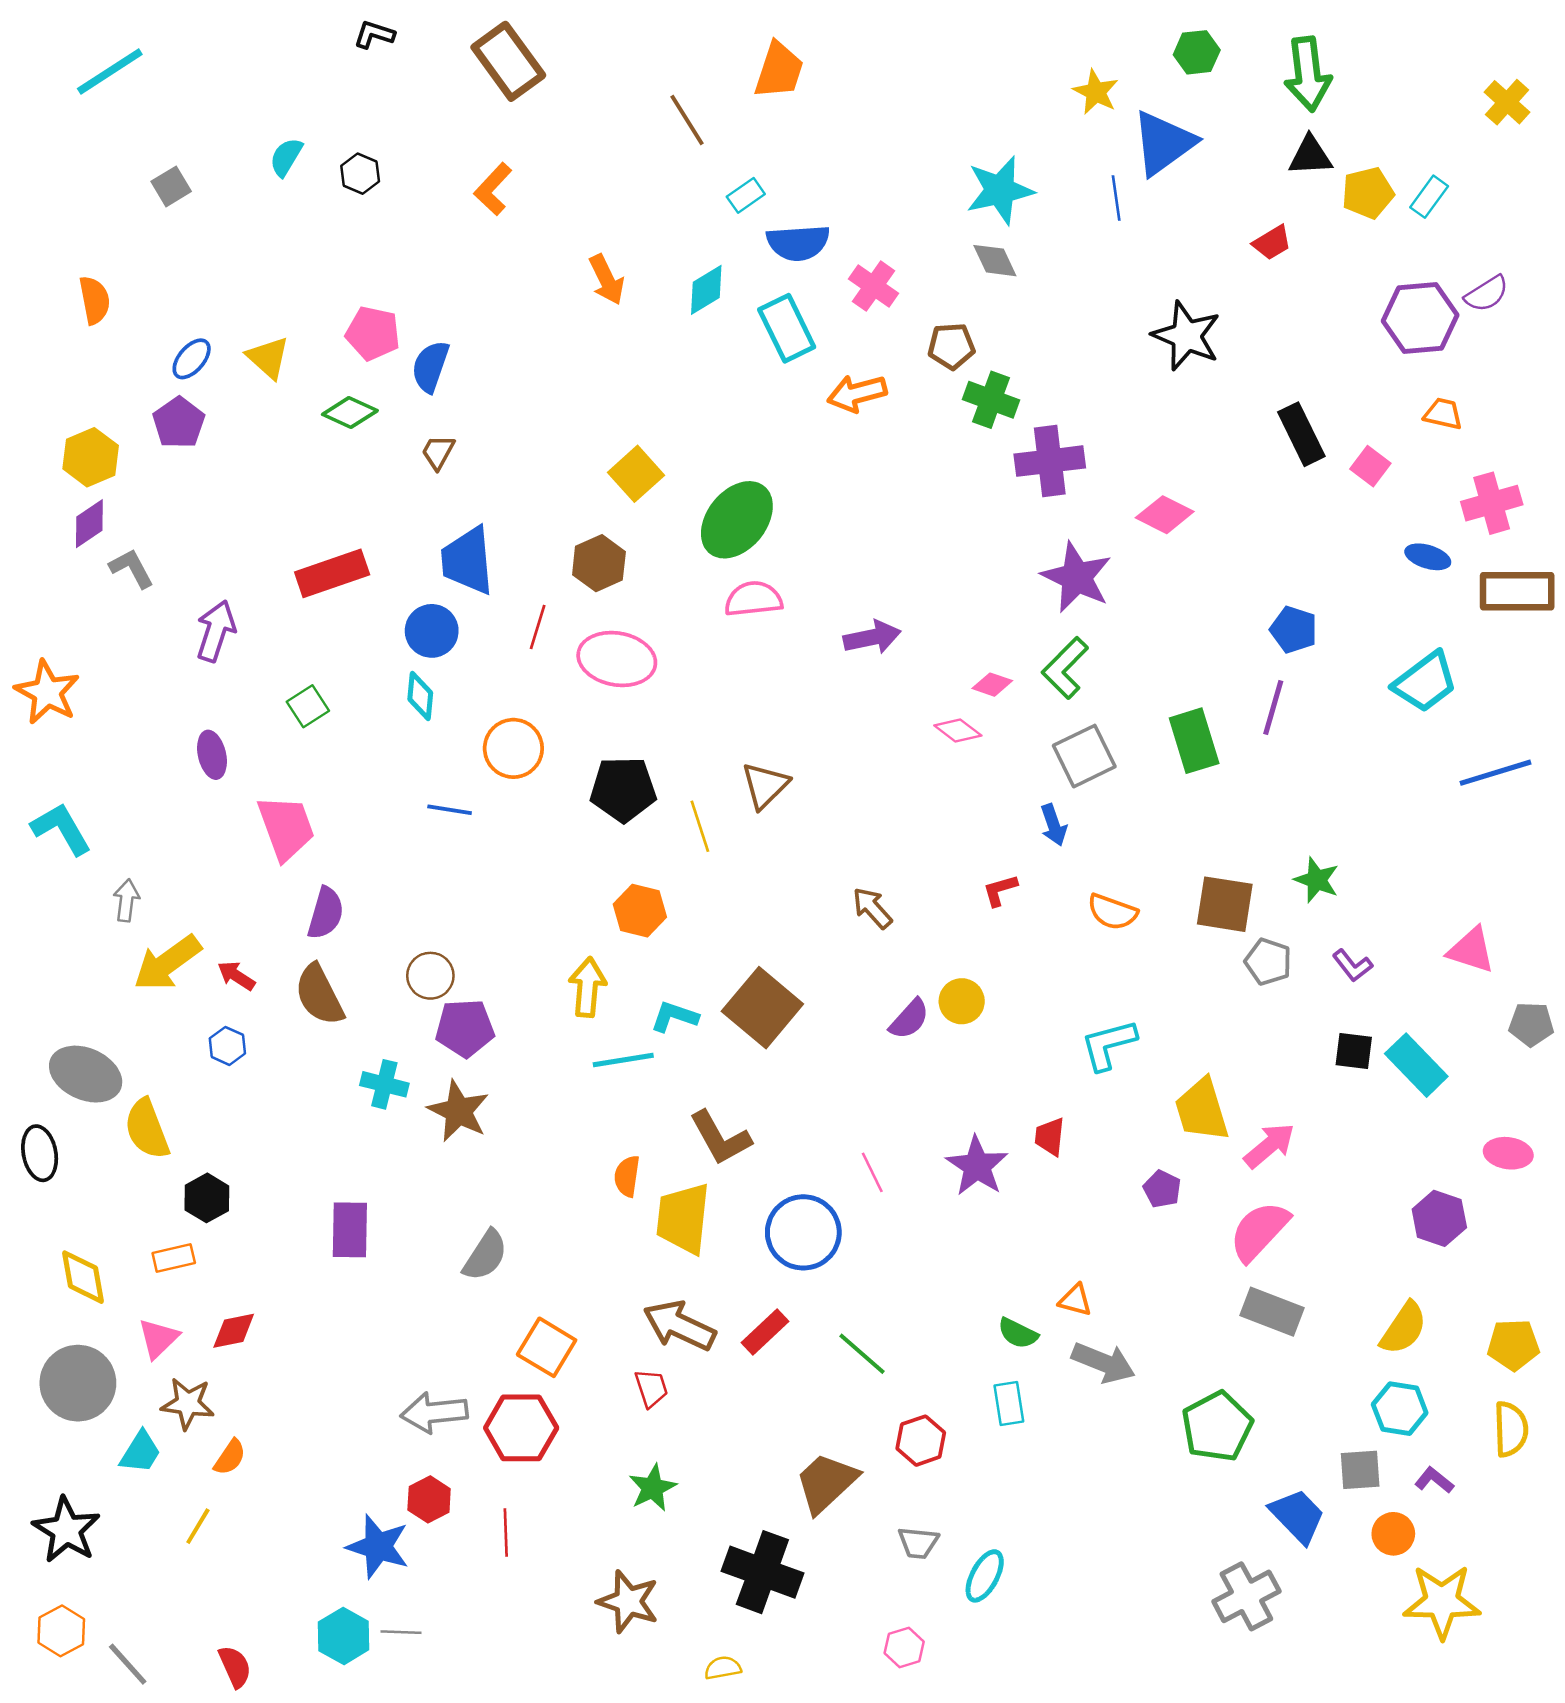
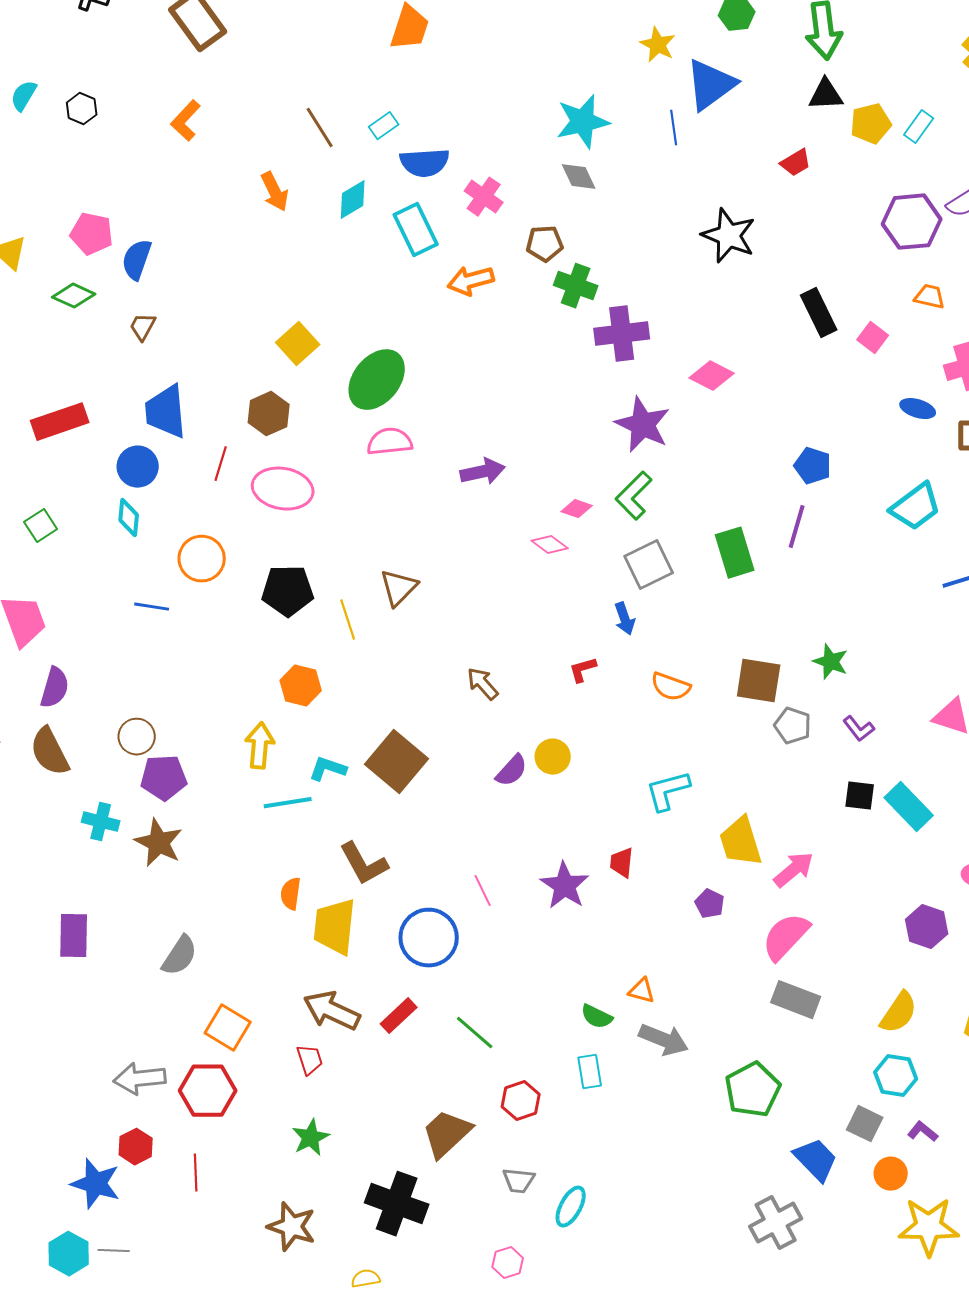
brown line: (687, 120) -> (320, 128), moved
gray square: (1360, 1470) -> (865, 1124), turned 30

